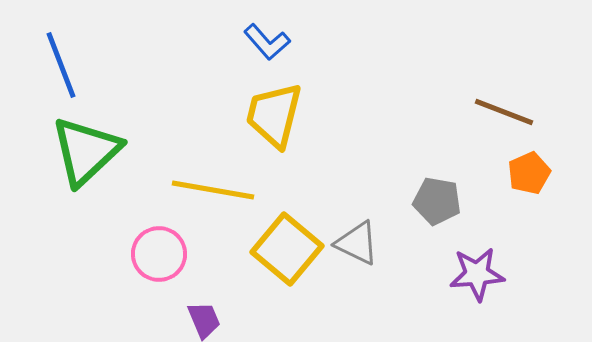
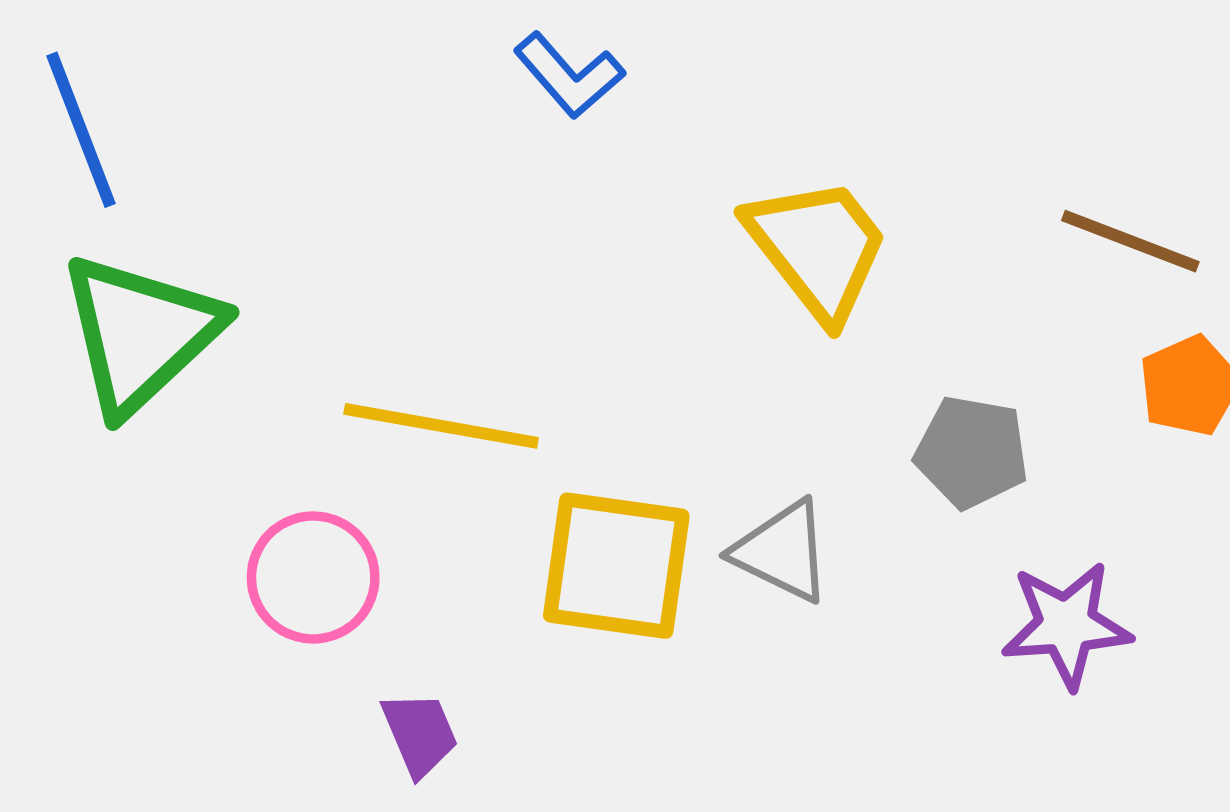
yellow trapezoid: (274, 115) -> (818, 248), moved, turned 128
yellow square: (287, 249) -> (616, 566), turned -32

